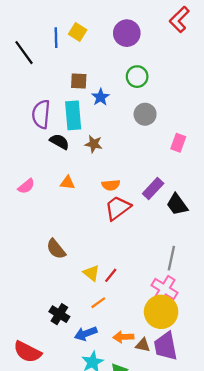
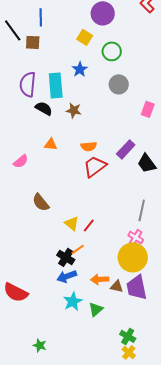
yellow square: (78, 32) -> (85, 37), moved
brown square: (79, 81) -> (33, 42), moved
pink semicircle: (26, 186) -> (21, 161), moved
pink cross: (164, 289) -> (136, 237), size x0.7
black cross: (59, 314) -> (66, 257), moved

